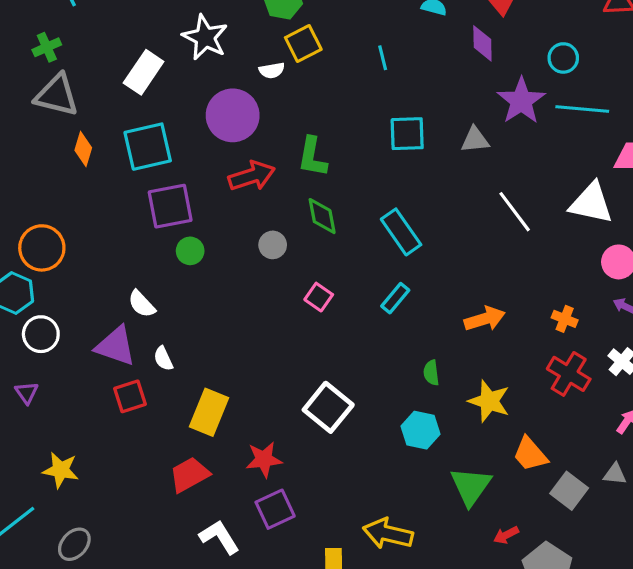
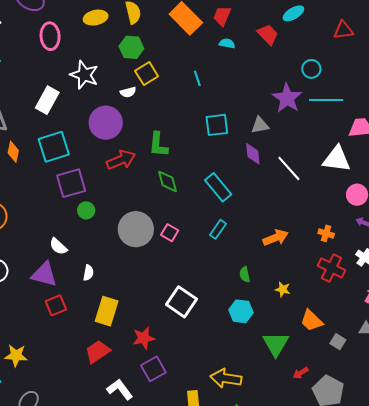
purple diamond: (482, 43) -> (253, 154), moved
gray circle: (273, 245) -> (136, 229), moved, size x2.0
white semicircle: (163, 359) -> (88, 273), moved, turned -140
yellow star: (489, 401) -> (283, 289), size x0.6
gray square: (569, 491) -> (338, 342), size x0.7

